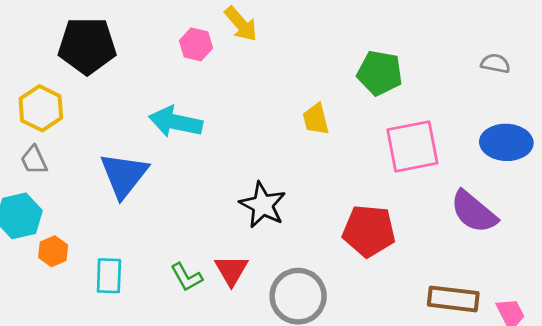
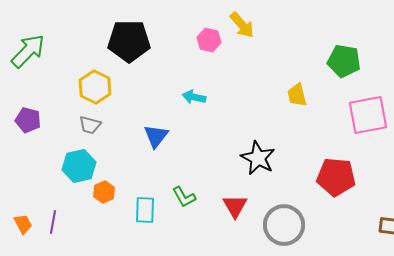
cyan arrow: (176, 122) -> (194, 97), size x0.6
gray trapezoid: (34, 160) -> (90, 125), turned -50
blue triangle: (124, 175) -> (156, 136), size x0.7
green L-shape: (186, 277) -> (184, 197), moved

